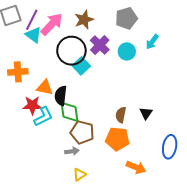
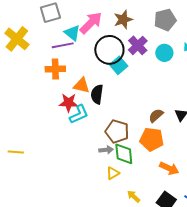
purple line: (32, 20) -> (63, 45), moved, turned 50
green diamond: (69, 112) -> (124, 154), moved
brown semicircle: (121, 115) -> (156, 115), turned 35

